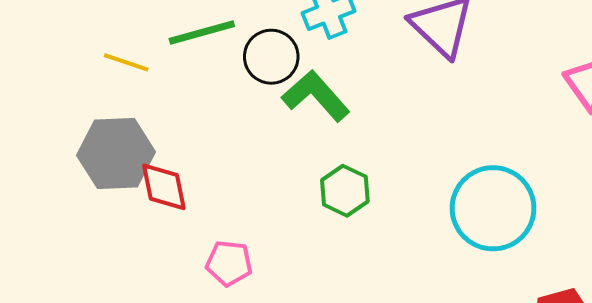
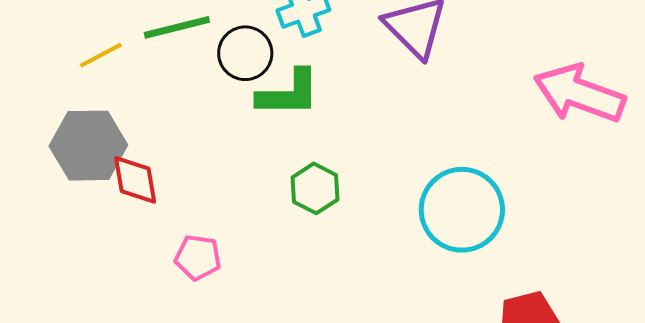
yellow line: (126, 62) -> (101, 55), turned -48
green L-shape: (316, 96) -> (289, 93), turned 130

